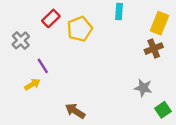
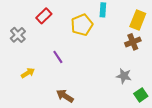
yellow pentagon: (80, 29) -> (82, 25), moved
purple line: (43, 66) -> (58, 57), moved

